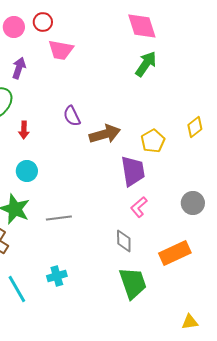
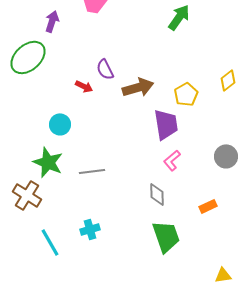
red arrow: (24, 130) -> (84, 86), moved, turned -66
orange rectangle: (175, 253) -> (208, 206), size x0.6

